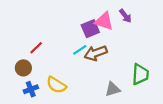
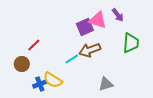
cyan line: (80, 50) -> (72, 59), moved
green trapezoid: (140, 74) -> (131, 43), moved
blue cross: (31, 89) -> (40, 84), moved

